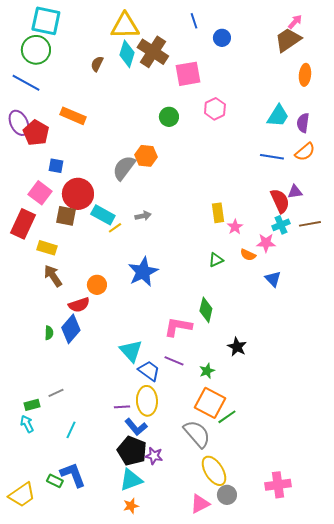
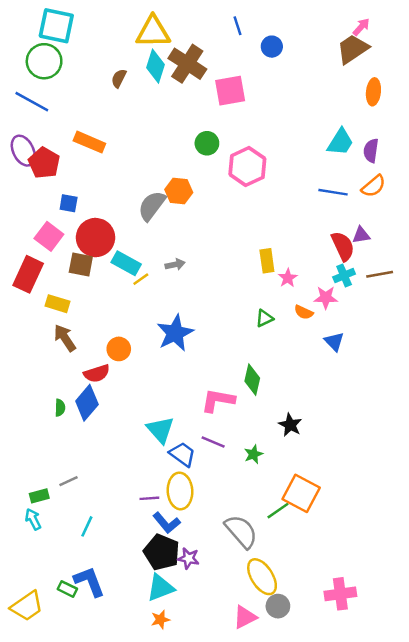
pink hexagon: (215, 109) -> (247, 167), moved, size x1.4
orange square: (210, 403) -> (301, 493), moved

